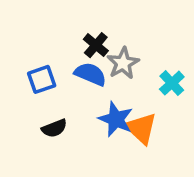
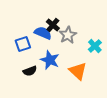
blue semicircle: (90, 74) -> (43, 33), moved
blue star: (116, 119) -> (50, 60), moved

